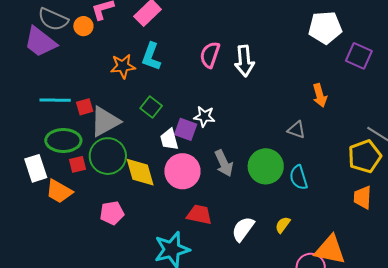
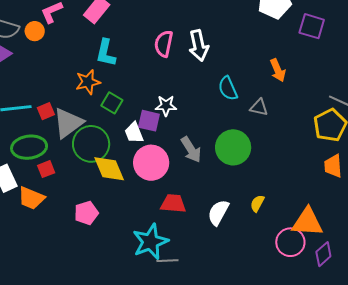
orange star: (123, 66) -> (88, 82), moved
green circle: (108, 156) -> (91, 144), moved
cyan semicircle: (299, 177) -> (228, 88), moved

